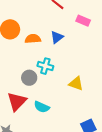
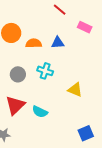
blue triangle: (57, 37) -> (58, 43), turned 32
gray circle: (29, 78) -> (18, 74), moved

